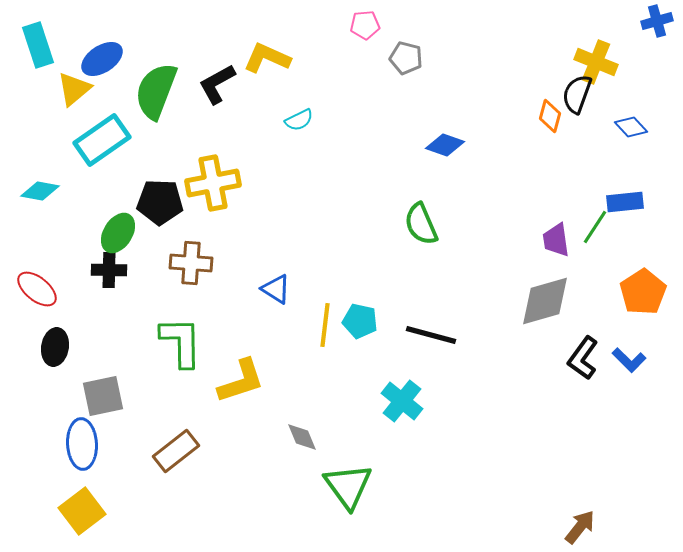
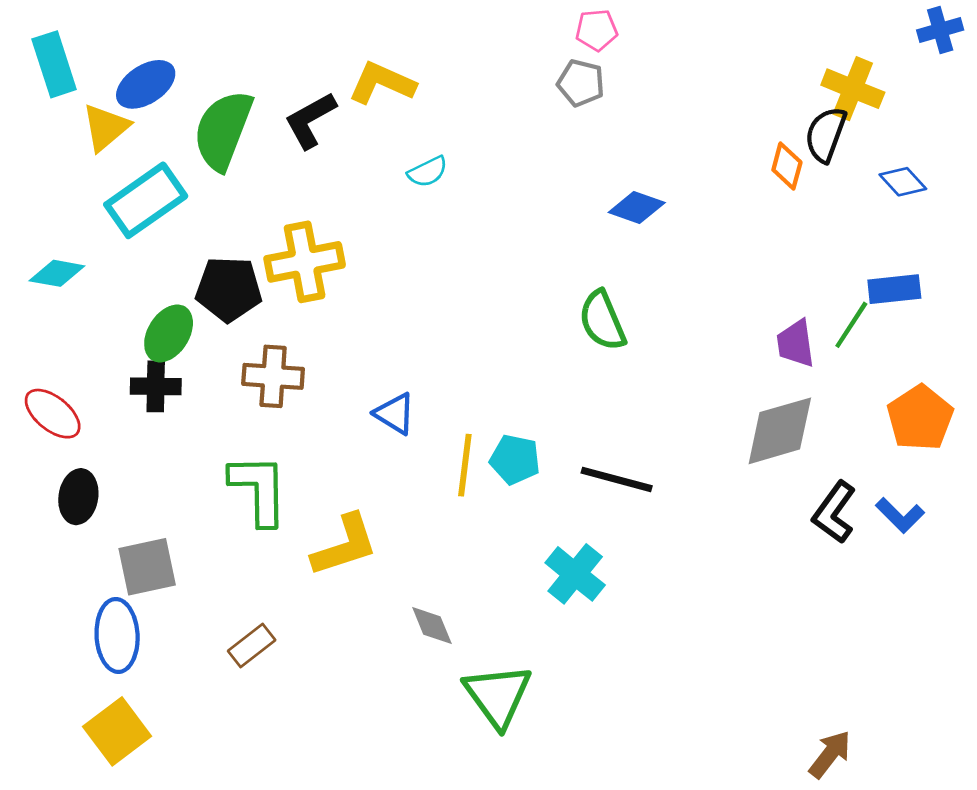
pink pentagon: (365, 25) -> (597, 30), moved
brown rectangle: (176, 451) -> (252, 645), size x0.7

